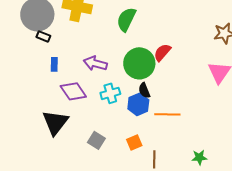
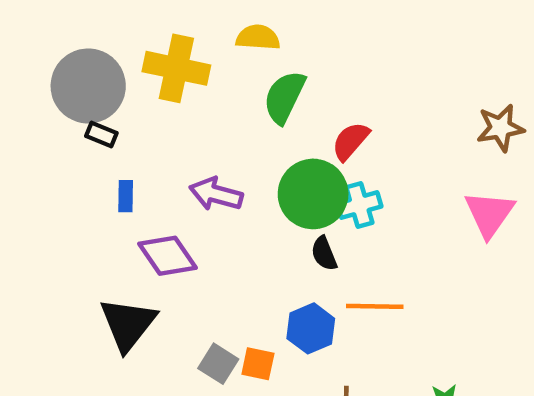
red semicircle: (162, 52) -> (351, 141), moved
cyan cross: (110, 93) -> (359, 205), moved
blue hexagon: (138, 104) -> (311, 328), moved
orange square: (134, 142) -> (258, 364), moved, turned 35

